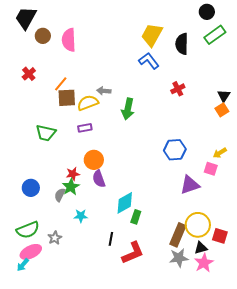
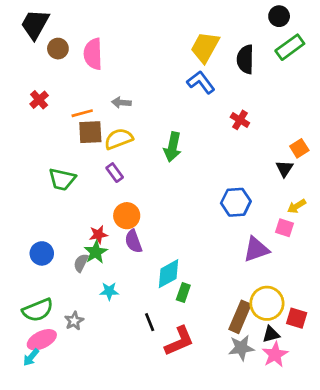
orange line: (61, 84) -> (82, 113), turned 35
red cross: (178, 89) -> (240, 120), turned -32
gray arrow: (104, 91) -> (121, 102), moved
black triangle: (224, 96) -> (284, 169), moved
purple rectangle: (85, 128) -> (115, 173), turned 64
black line: (111, 239) -> (150, 322), turned -32

